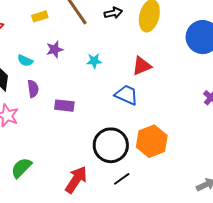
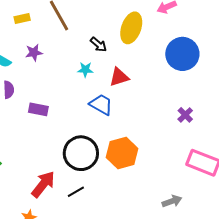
black arrow: (113, 13) -> (98, 45), moved, turned 48
cyan star: (94, 61) -> (85, 70), moved
black line: (122, 179) -> (76, 192), moved

